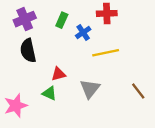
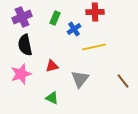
green triangle: (49, 93) -> (52, 98), moved
pink star: (16, 106) -> (21, 74), moved

